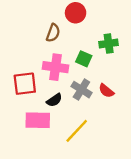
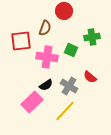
red square: (25, 84) -> (21, 41), moved
gray cross: (81, 90) -> (69, 86), moved
pink rectangle: (38, 120) -> (32, 102), turned -45

